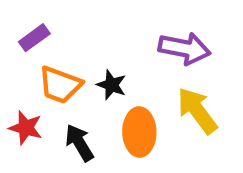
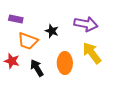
purple rectangle: (34, 38) -> (16, 19), turned 48
black star: (111, 85) -> (52, 31), moved

